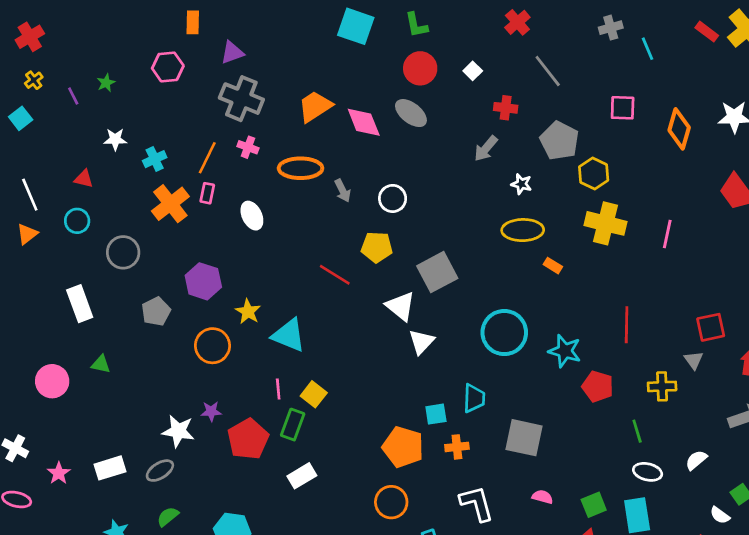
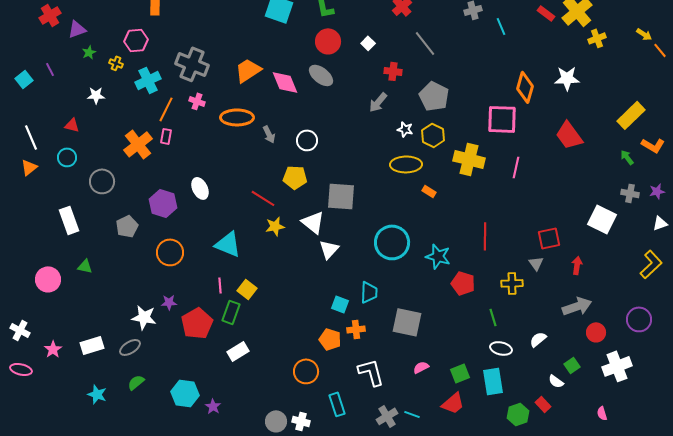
red cross: (30, 37) -> (50, 15), moved
purple triangle: (232, 53) -> (77, 29), moved
yellow cross: (34, 80) -> (116, 63), moved, turned -32
purple line: (73, 96) -> (50, 69), moved
pink square: (623, 108) -> (502, 119), moved, size x1.5
cyan cross: (155, 159) -> (148, 80), moved, size x1.4
yellow hexagon: (594, 174) -> (433, 135), moved
white ellipse: (252, 216) -> (200, 188), moved
gray square: (437, 272) -> (341, 196), turned 32
yellow star: (248, 312) -> (275, 226), moved, turned 30
cyan square: (436, 414) -> (340, 304), turned 30
orange pentagon: (403, 447) -> (330, 339), moved, size x0.7
pink semicircle: (542, 497) -> (421, 367), turned -42

